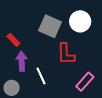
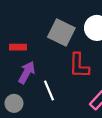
red rectangle: (13, 40) -> (18, 47), turned -48
purple arrow: (22, 61) -> (27, 72), turned 30

